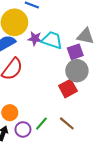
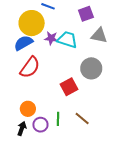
purple square: (75, 52) -> (86, 14), moved
red square: (68, 88) -> (69, 87), moved
green line: (41, 124) -> (58, 119), turned -40

